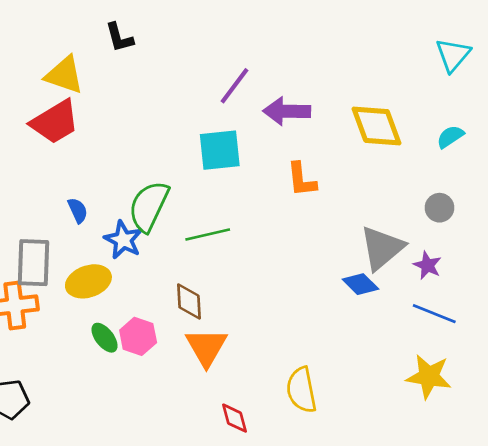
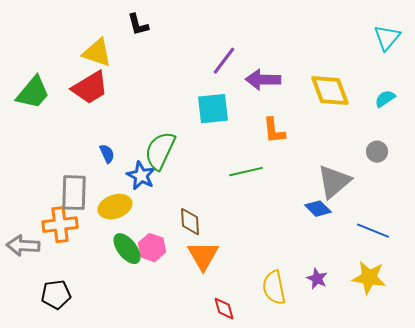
green line: (208, 234) -> (246, 172), moved
purple star: (427, 265) -> (317, 279), moved
green ellipse: (105, 338) -> (127, 249), size x1.4

